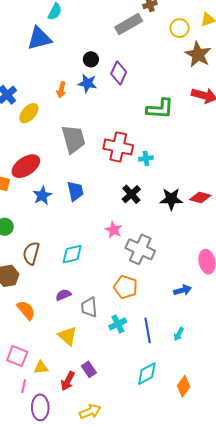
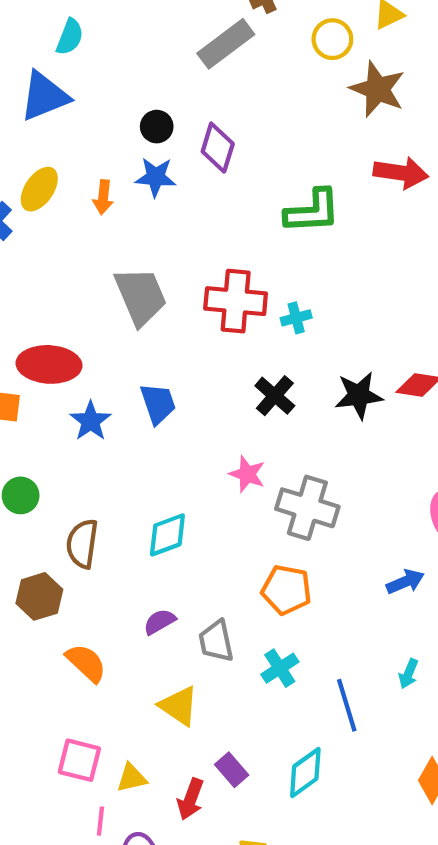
yellow ellipse: (29, 113) -> (39, 189), moved
red ellipse: (26, 166) -> (49, 364), turned 44
blue line: (148, 331) -> (347, 705), moved
cyan diamond: (147, 374) -> (305, 773), moved

